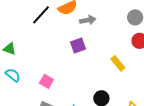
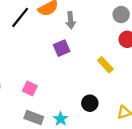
gray arrow: (88, 20) -> (71, 20), turned 98

